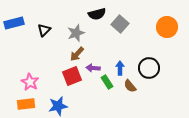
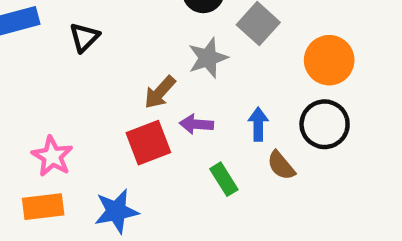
orange circle: (167, 27) -> (329, 60), moved
gray star: (76, 33) -> (208, 58), moved
green rectangle: (107, 82) -> (224, 179), moved

